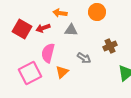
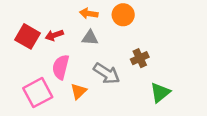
orange arrow: (60, 13) -> (89, 13), moved
gray arrow: (84, 58) -> (107, 73), size x1.5

